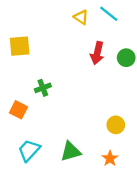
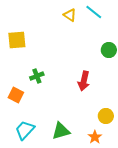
red arrow: (97, 53) -> (84, 81), moved
yellow circle: (116, 125) -> (106, 116), moved

